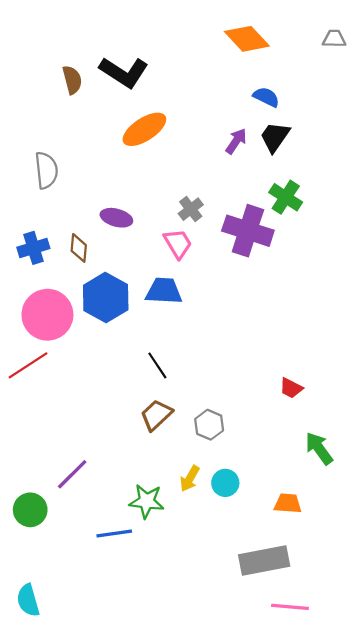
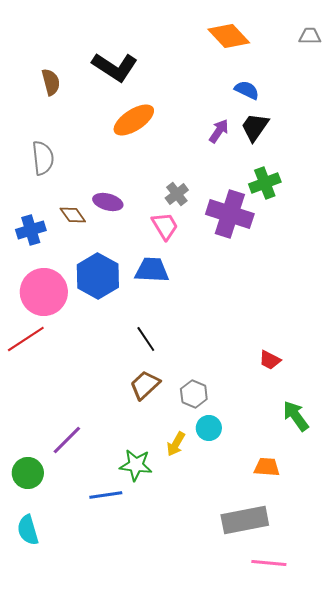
brown semicircle: (72, 80) -> (51, 82), moved
green cross: (286, 197) -> (265, 183), turned 36
brown diamond: (79, 248) -> (73, 215), moved, turned -40
cyan circle: (225, 483) -> (209, 428), moved
cyan semicircle: (28, 600) -> (28, 530), moved

